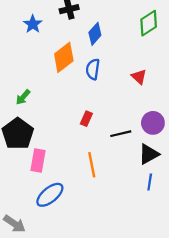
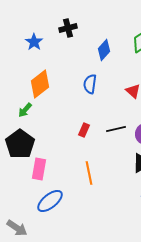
blue diamond: (95, 34) -> (104, 50), moved
orange diamond: (64, 57) -> (40, 84), moved
black line: (121, 134) -> (116, 129), moved

